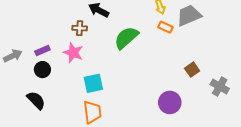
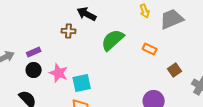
orange rectangle: (166, 27) -> (150, 49), moved
pink star: (73, 53) -> (59, 73), moved

